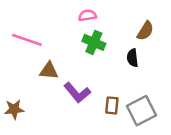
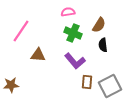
brown semicircle: (145, 31) -> (99, 25), moved
pink line: (27, 40) -> (21, 31), turned -75
purple L-shape: (77, 93) -> (75, 61), moved

